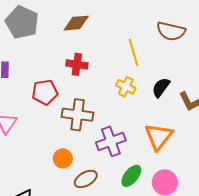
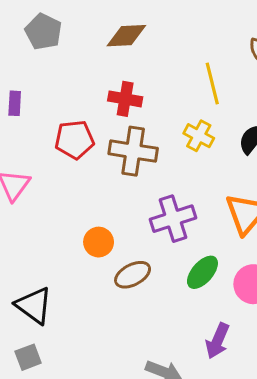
gray pentagon: (22, 22) -> (43, 32), size x0.7
brown cross: (78, 115) -> (133, 151), moved

